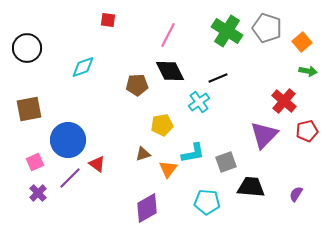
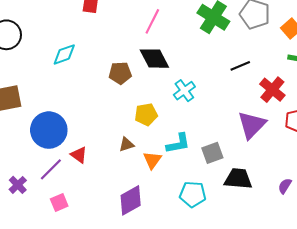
black line: (218, 78) -> (240, 66), moved
pink square: (35, 162) -> (59, 202), moved

